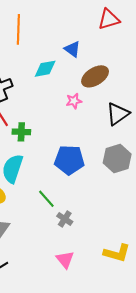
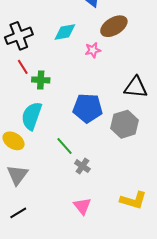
cyan diamond: (45, 69) -> (65, 32), moved
black triangle: (118, 114) -> (136, 87), moved, turned 40
gray hexagon: (117, 159) -> (125, 124), moved

